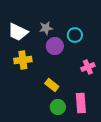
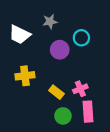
gray star: (46, 28) -> (50, 21), moved
yellow cross: (23, 60) -> (25, 76), moved
pink cross: (88, 67) -> (80, 89), moved

